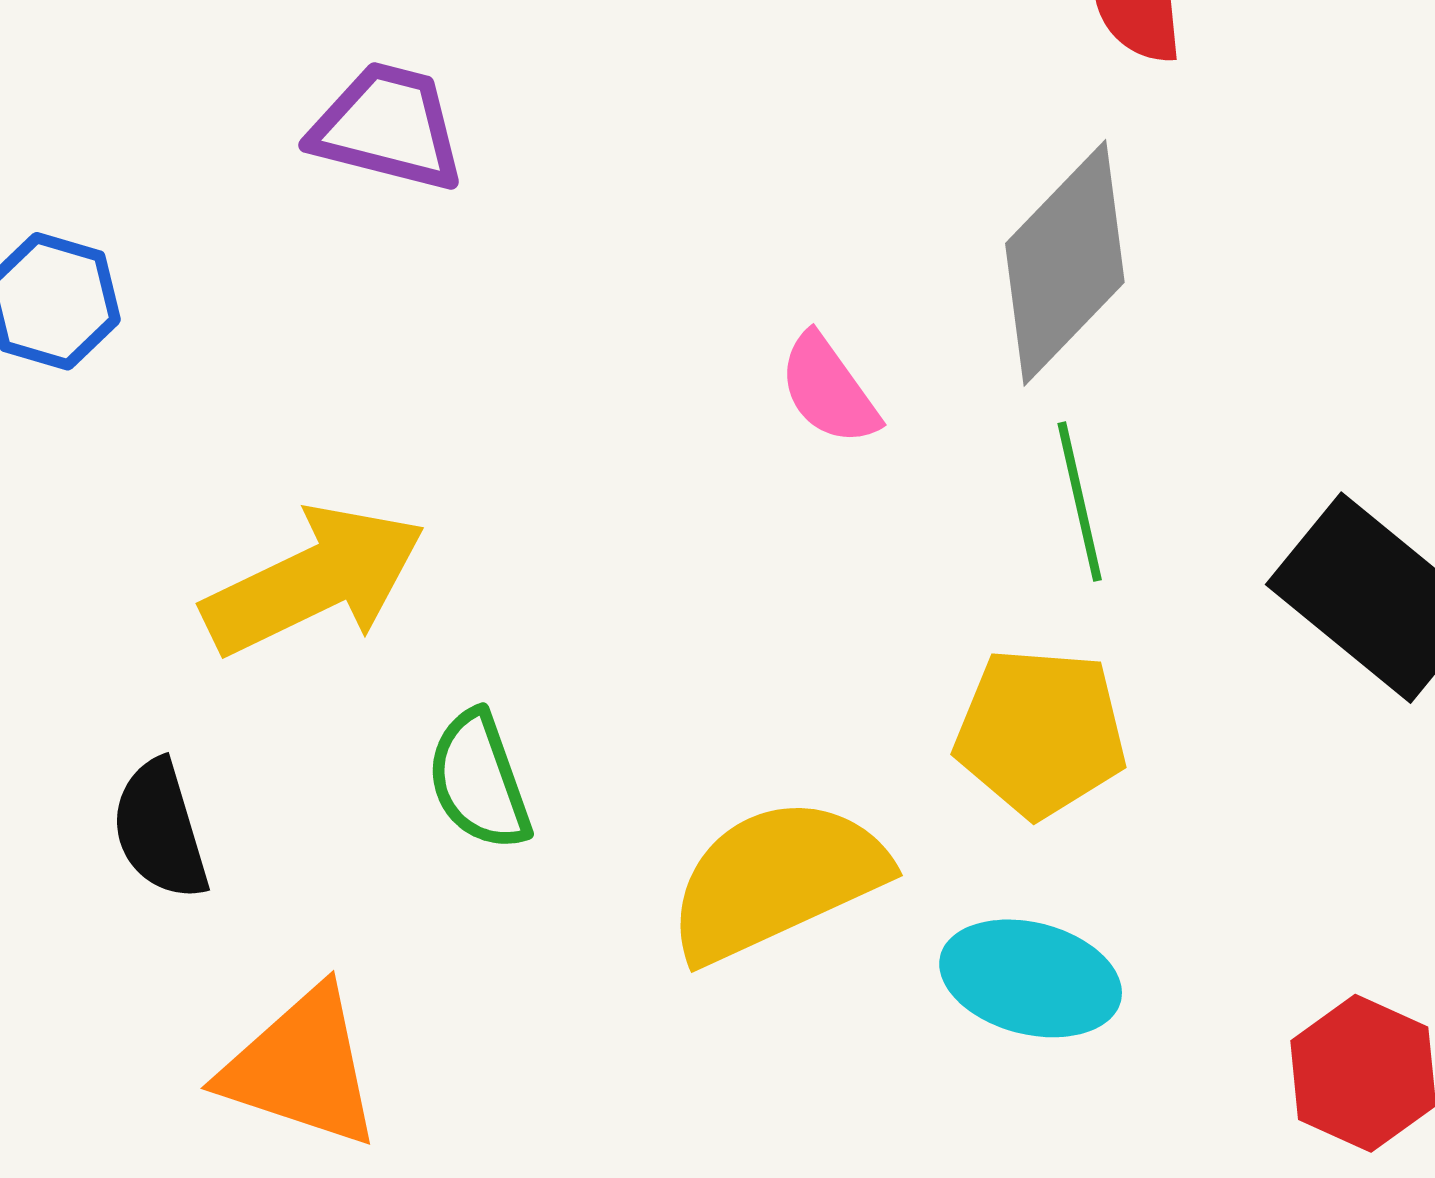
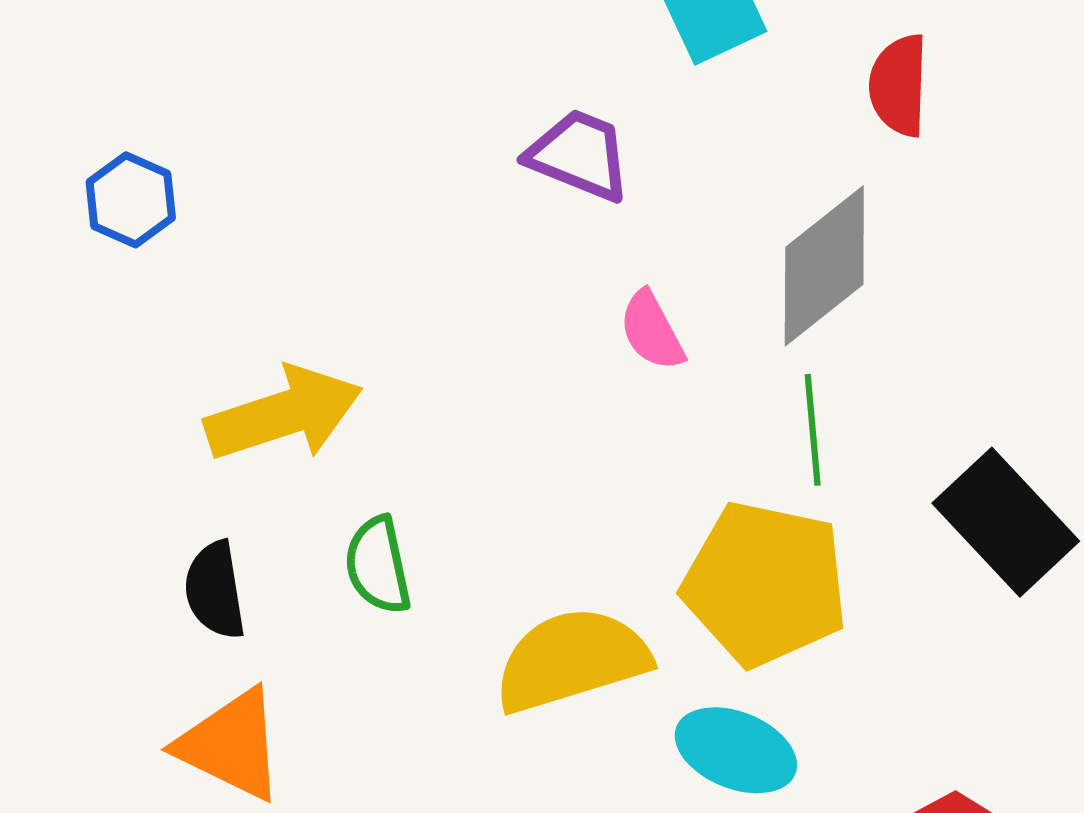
purple trapezoid: (388, 127) -> (579, 155), moved
yellow pentagon: (1041, 733) -> (765, 584), size x1.4
black semicircle: (160, 830) -> (215, 590), moved

